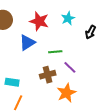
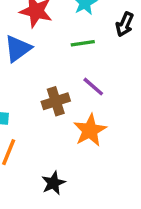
green line: (55, 52) -> (83, 43), moved

